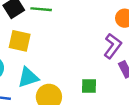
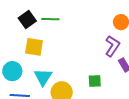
cyan triangle: (28, 77) -> (43, 77), turned -36

